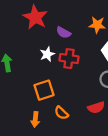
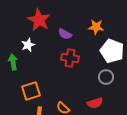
white star: (47, 54) -> (28, 45), moved
orange square: (44, 90) -> (31, 91), moved

